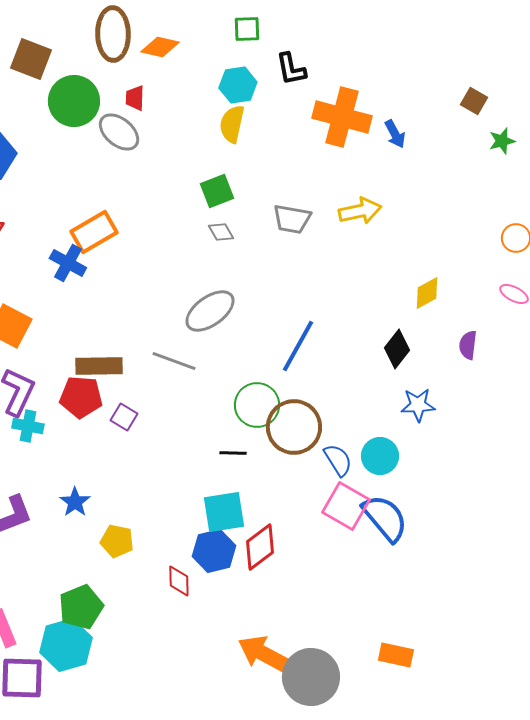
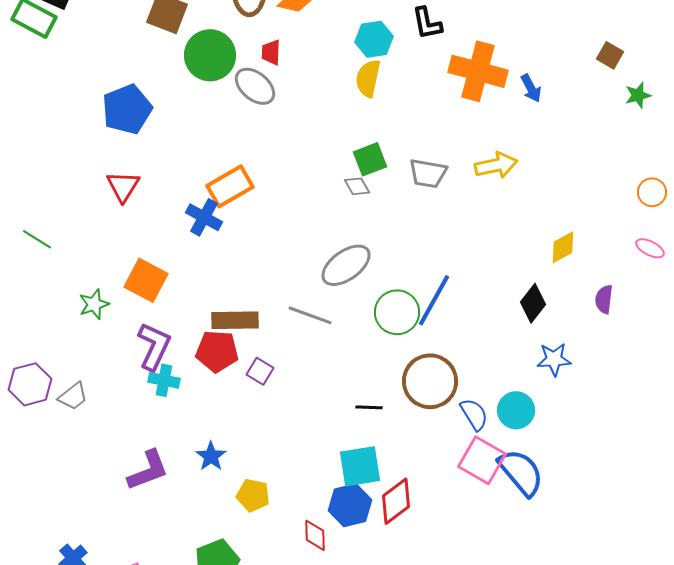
green square: (217, 191) -> (370, 159), moved
green circle: (257, 405) -> (397, 312), moved

